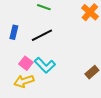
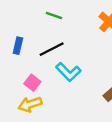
cyan L-shape: (45, 65) -> (68, 72), moved

